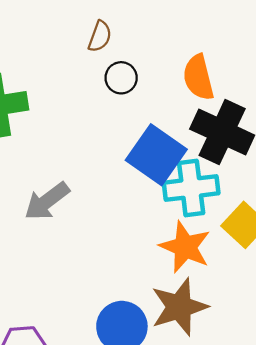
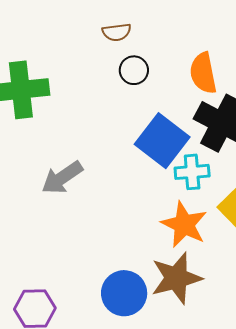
brown semicircle: (100, 36) -> (117, 32), turned 60
cyan cross: (191, 188) -> (192, 172), size x0.7

